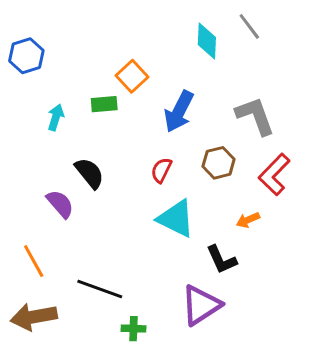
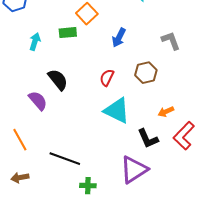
blue arrow: (179, 111) -> (119, 38), size x0.7
gray L-shape: (255, 116) -> (171, 41), size x0.7
red L-shape: (274, 175) -> (184, 136), moved
brown arrow: (34, 317) -> (20, 178), size x0.6

